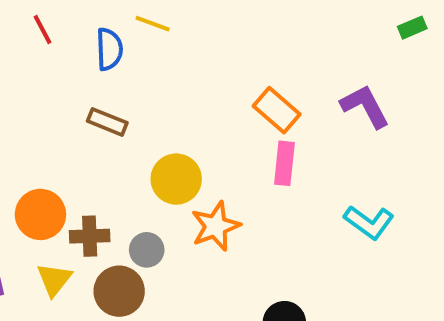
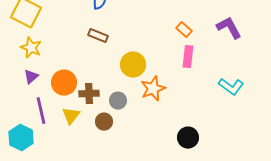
orange rectangle: (277, 110) -> (184, 30), size x0.7
brown circle: (119, 291) -> (104, 122), size x0.7

